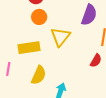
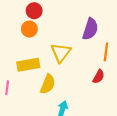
orange circle: (39, 17) -> (29, 29), moved
yellow semicircle: (39, 75) -> (48, 84), moved

